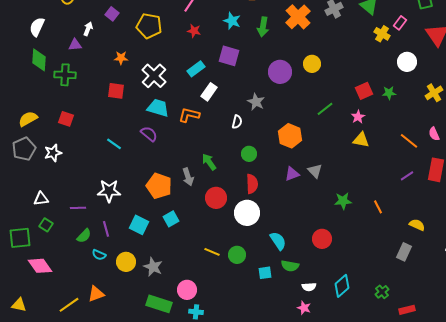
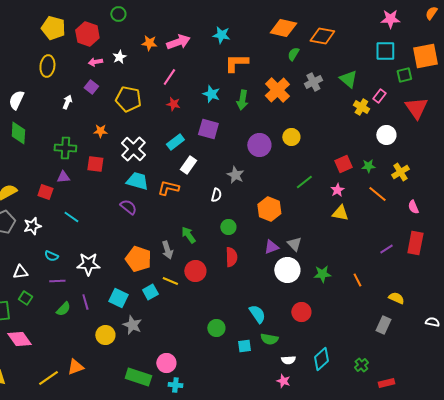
purple triangle: (75, 45) -> (63, 177), moved
green cross: (65, 75) -> (65, 148), moved
yellow cross: (434, 93) -> (400, 172), moved
orange line: (409, 141) -> (377, 194), moved
cyan line: (114, 144) -> (71, 217), moved
white circle: (247, 213) -> (287, 270), moved
yellow line: (212, 252) -> (170, 281), moved
cyan semicircle: (99, 255) -> (51, 256), moved
gray star: (153, 267) -> (132, 325), moved

